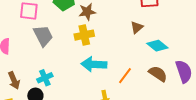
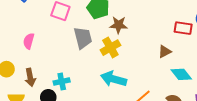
yellow cross: (84, 35) -> (110, 48), turned -30
gray trapezoid: (43, 36) -> (83, 38), moved

